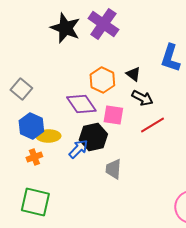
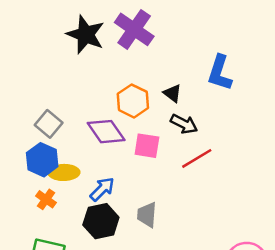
gray square: (21, 89) -> (49, 124), moved
black hexagon: (93, 137) -> (101, 221), moved
orange cross: (34, 157) -> (46, 199), turned -35

